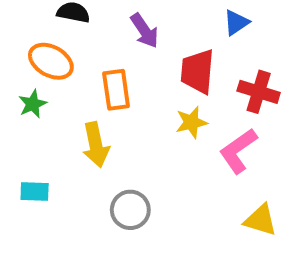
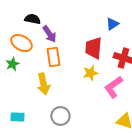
purple arrow: (145, 31) -> (49, 34), moved
cyan rectangle: (35, 192) -> (17, 117), moved

